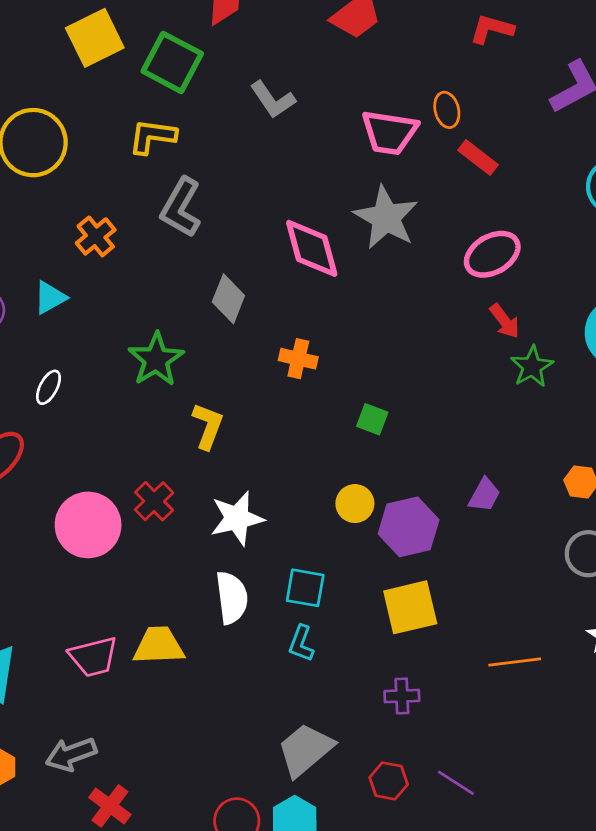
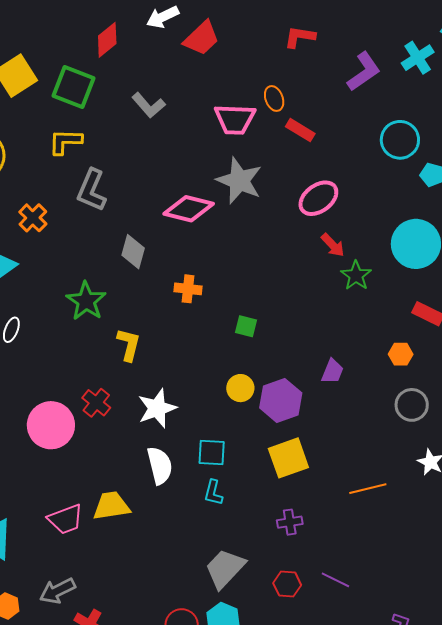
pink diamond: (312, 248) -> (189, 209), turned -54

